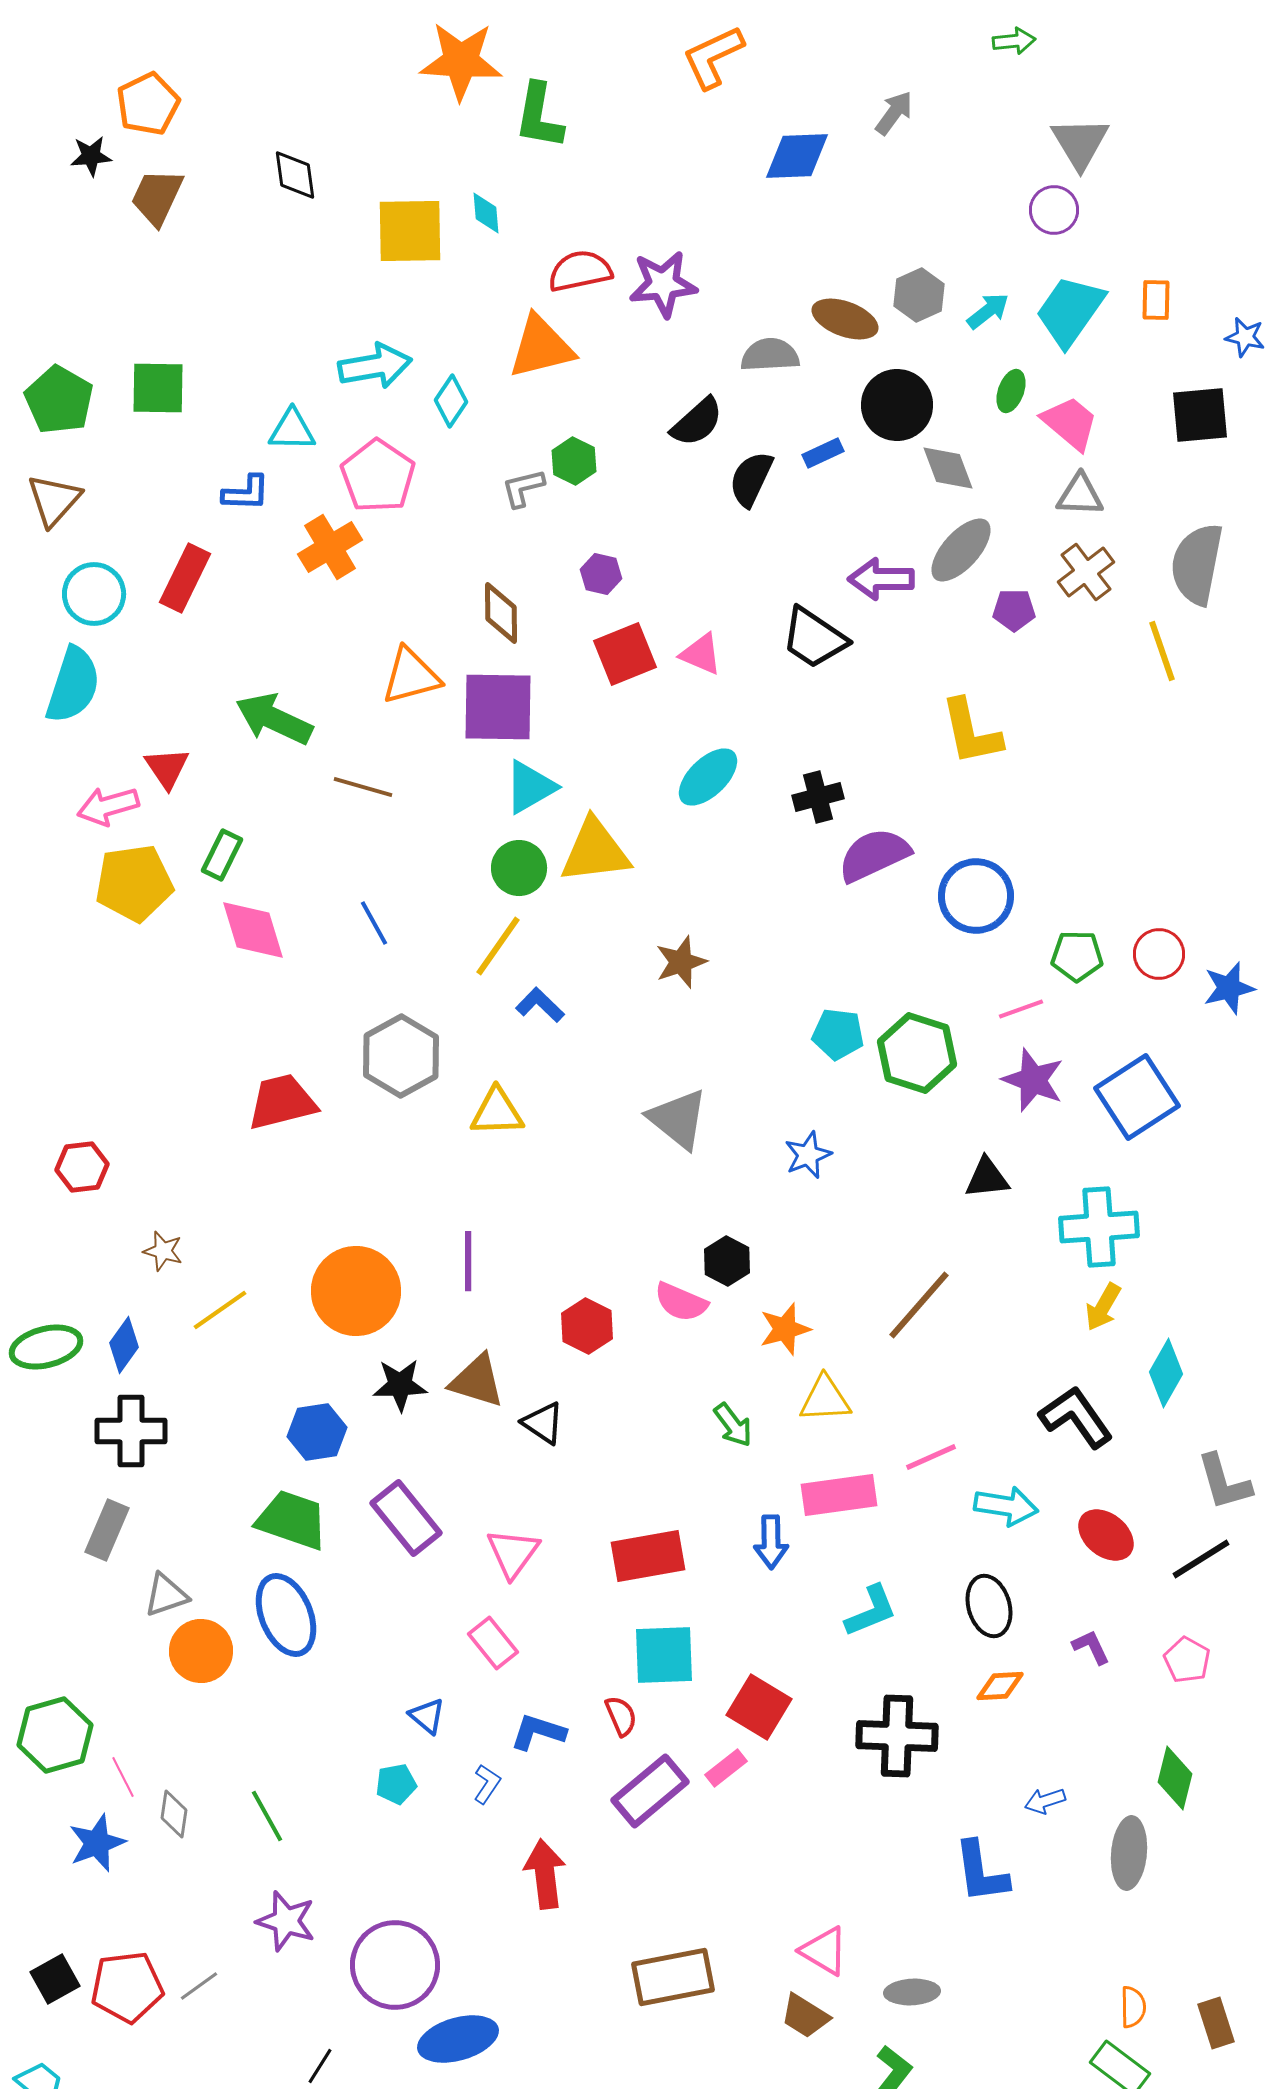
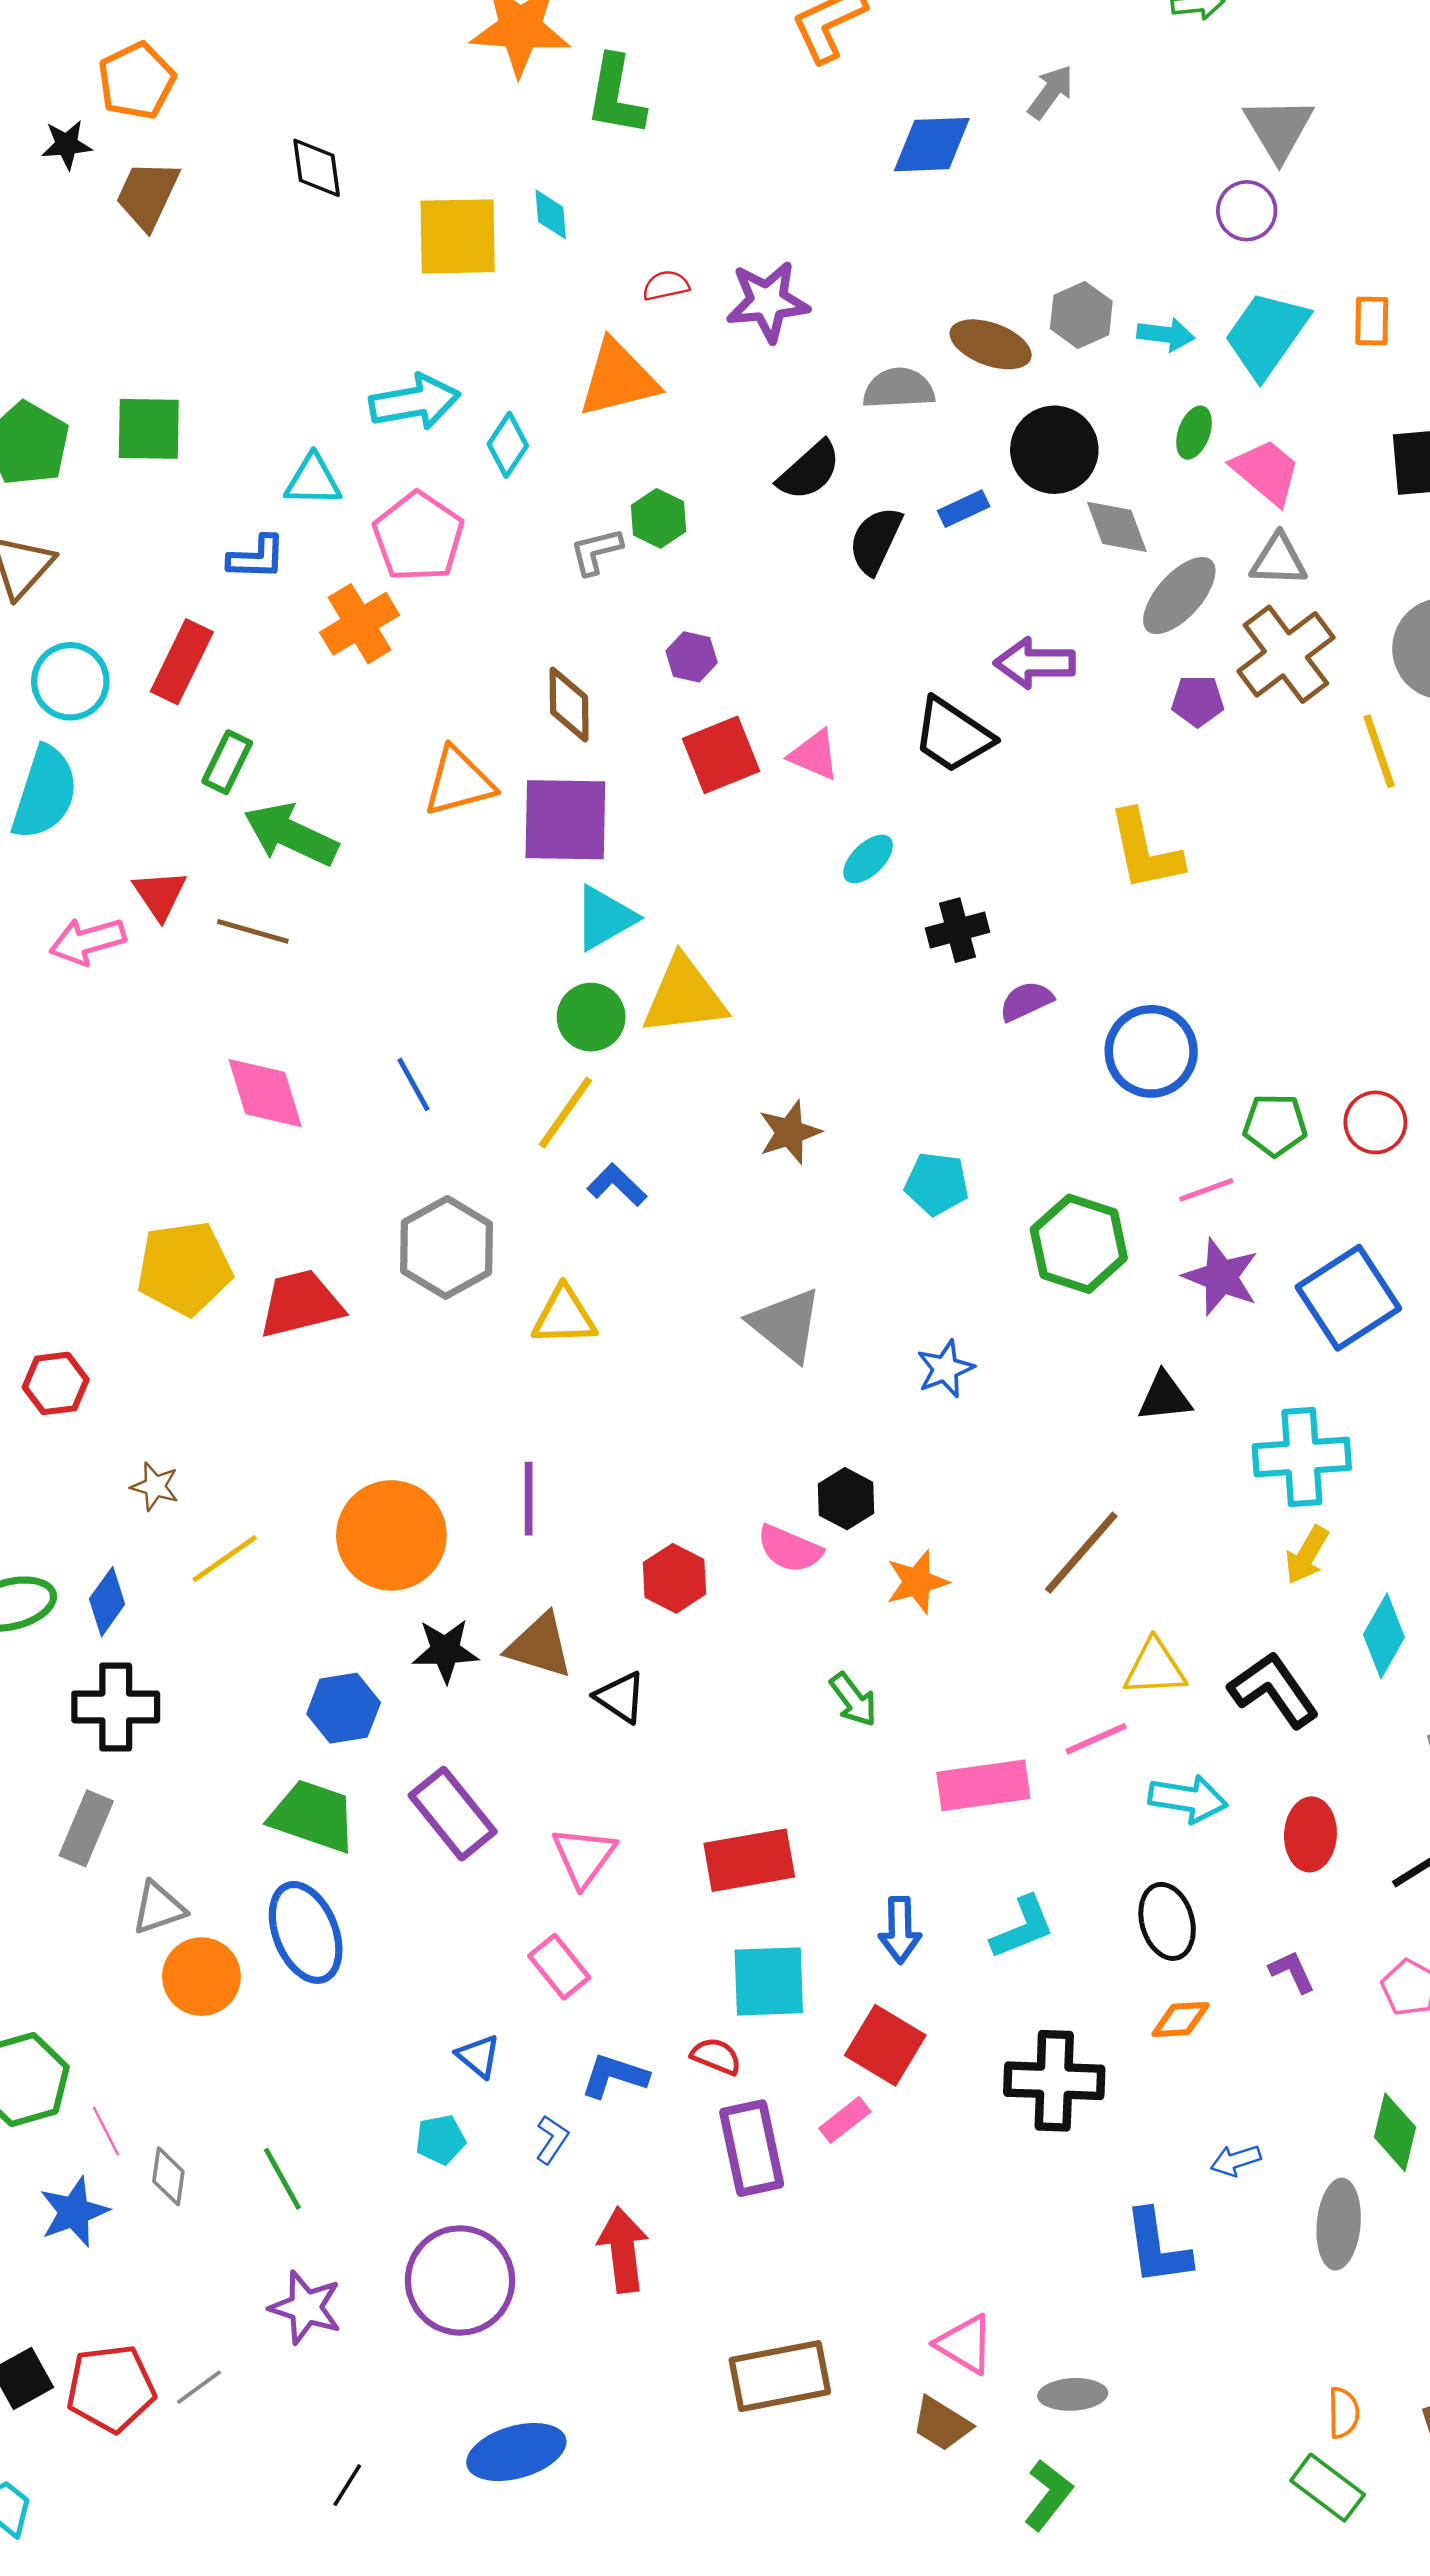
red semicircle: (580, 271) -> (666, 286), size x0.6
cyan arrow: (988, 311) -> (1166, 335), turned 45
gray ellipse: (961, 550) -> (1179, 596), moved
brown cross: (1086, 572) -> (1286, 654), size x1.4
cyan ellipse: (708, 777) -> (868, 859), moved, size x0.7
brown line: (363, 787) -> (253, 931), moved
green rectangle: (222, 855) -> (227, 762), moved
purple semicircle: (874, 855) -> (1026, 1001), size x0.6
yellow pentagon: (134, 883) -> (184, 1268), moved
cyan pentagon: (838, 1034) -> (937, 1184), moved
yellow triangle: (825, 1399) -> (1155, 1668), moved
red ellipse: (1106, 1535) -> (1310, 1834), turned 54
blue arrow: (771, 1542) -> (900, 1930), moved
red semicircle: (621, 1716) -> (716, 2056), turned -45
purple rectangle: (650, 1791) -> (752, 2148), turned -62
purple circle: (395, 1965) -> (460, 2280), moved

